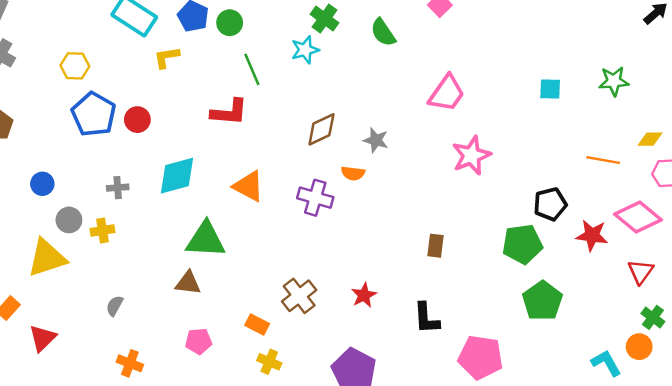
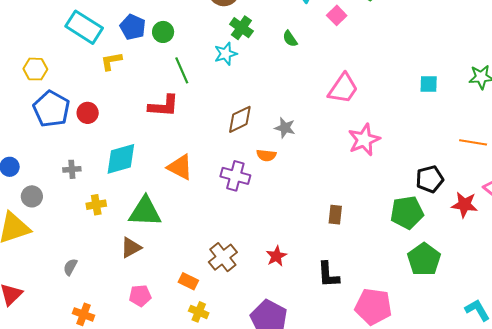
green semicircle: (383, 32) -> (290, 39), size x0.7
yellow cross: (102, 230) -> (96, 205), moved
brown triangle: (188, 283) -> (131, 247), turned -35

